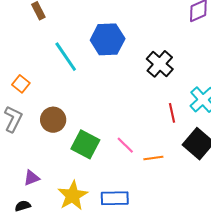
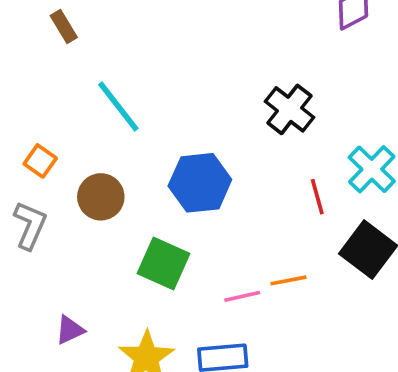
blue hexagon: (108, 39) -> (200, 183), moved
brown circle: (53, 120) -> (101, 197), moved
pink line: (125, 145) -> (242, 296), moved, turned -54

